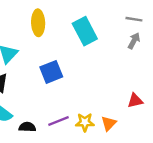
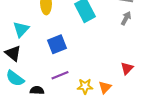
red triangle: (135, 101) -> (127, 68), turned -32
purple line: (58, 121) -> (60, 75), moved

